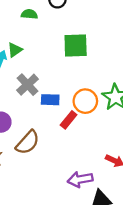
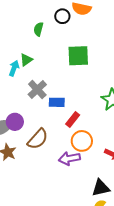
green semicircle: (29, 14) -> (38, 29), turned -80
orange circle: (85, 101) -> (82, 141), moved
purple arrow: (80, 179) -> (69, 158), moved

